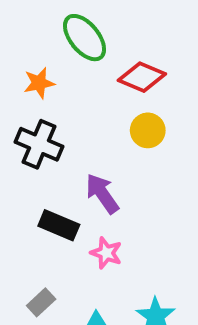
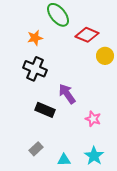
yellow circle: (148, 130) -> (105, 56), moved
pink star: (106, 253) -> (93, 119), moved

